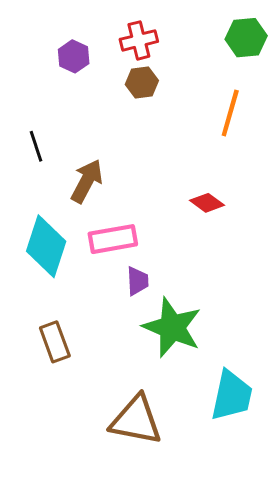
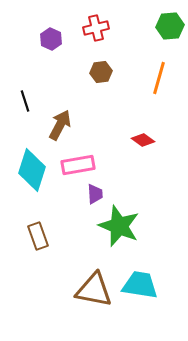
brown hexagon: (142, 83) -> (101, 72), moved
cyan trapezoid: (232, 396) -> (140, 285), moved, turned -93

